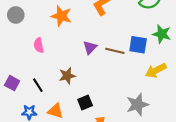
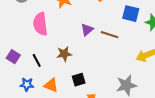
pink semicircle: (39, 45) -> (40, 24), size x1.6
blue square: (138, 45) -> (131, 14), moved

